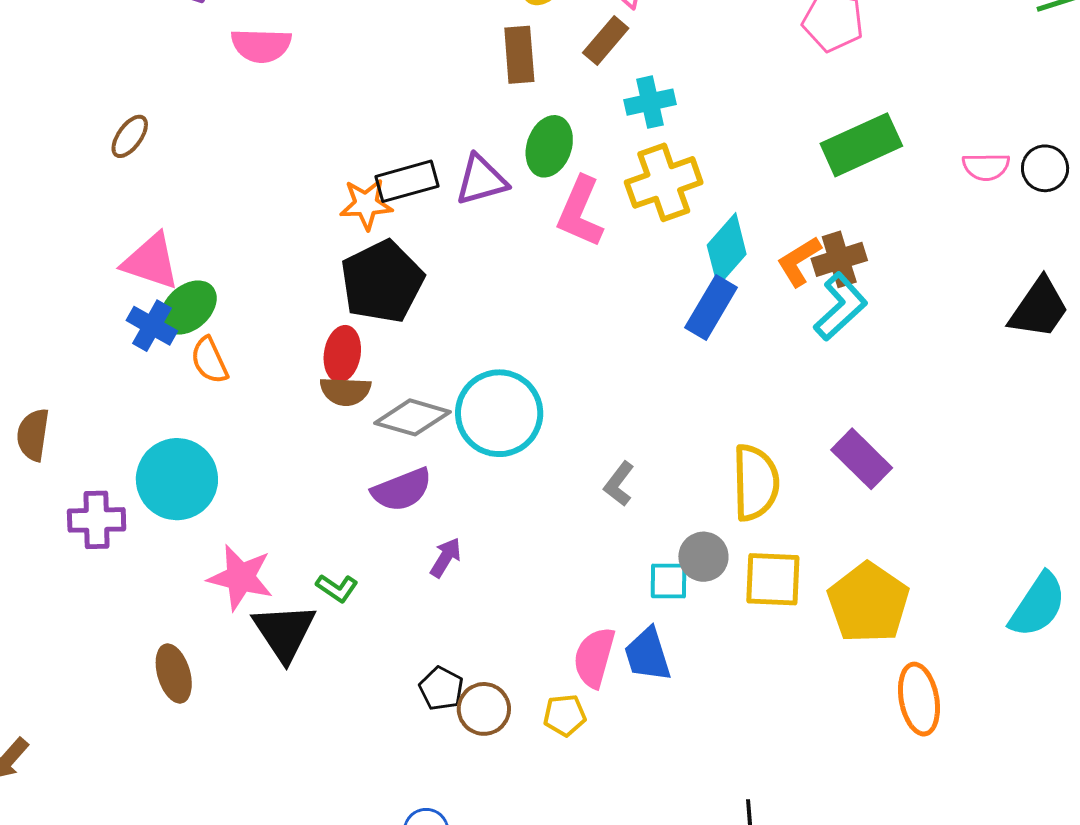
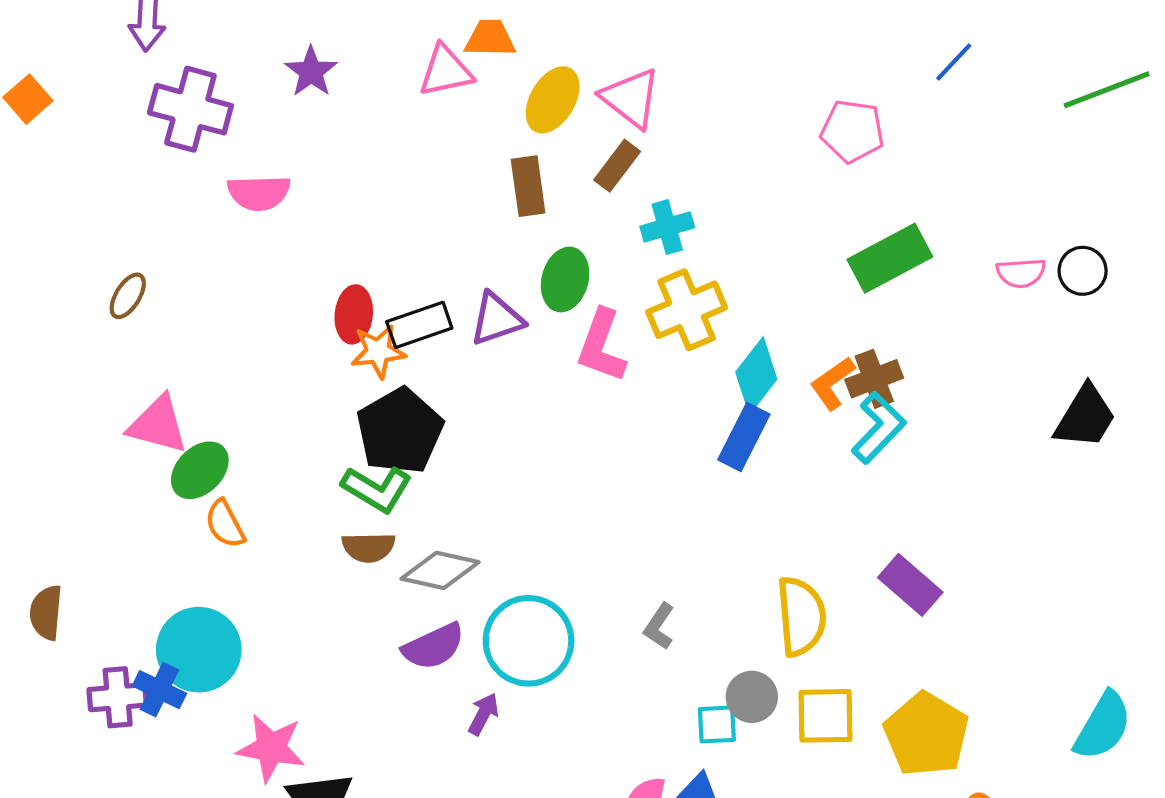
blue cross: (152, 326) -> (159, 690), moved
red ellipse: (342, 354) -> (354, 314), moved
cyan circle: (499, 413) -> (529, 641), moved
green L-shape: (337, 588) -> (377, 489), moved, size x1.6

